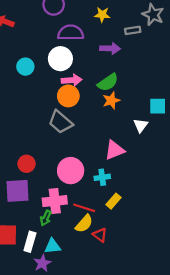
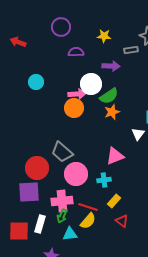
purple semicircle: (71, 33) -> (76, 52), size x0.7
white circle: (60, 59) -> (91, 84), moved
gray trapezoid: (60, 122) -> (62, 152), moved
red circle: (26, 164) -> (37, 168), size x1.5
green arrow: (46, 218) -> (62, 216), moved
red triangle: (100, 235) -> (122, 221), moved
white rectangle: (30, 242) -> (40, 224), moved
cyan triangle: (52, 246) -> (70, 234), moved

